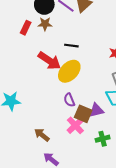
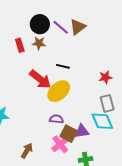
red rectangle: (26, 28) -> (20, 45), turned -48
purple semicircle: (69, 100) -> (56, 119), turned 112
brown arrow: (42, 135) -> (27, 151), turned 77

